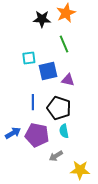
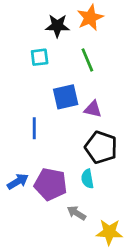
cyan square: (29, 58) -> (40, 57), moved
blue line: (33, 102) -> (34, 128), moved
black pentagon: (59, 108) -> (101, 147), moved
gray arrow: (56, 156) -> (76, 213), turned 64

